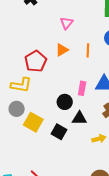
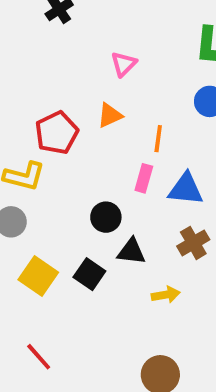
orange line: (88, 50) -> (158, 139), moved
pink rectangle: (82, 88) -> (144, 178), moved
yellow square: (33, 122) -> (38, 276), moved

